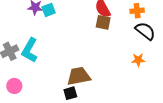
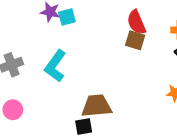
cyan L-shape: (30, 50) -> (55, 66), moved

